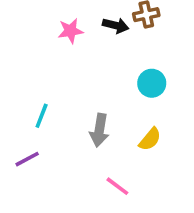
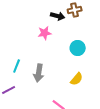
pink star: (70, 31) -> (45, 33), moved
gray arrow: (99, 130) -> (39, 73), moved

